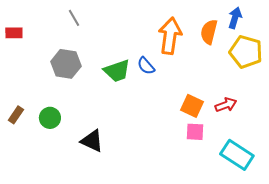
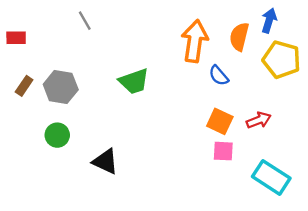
gray hexagon: (66, 64) -> (61, 87), moved
blue semicircle: (146, 66) -> (219, 76), moved
brown rectangle: (16, 115) -> (24, 86), moved

